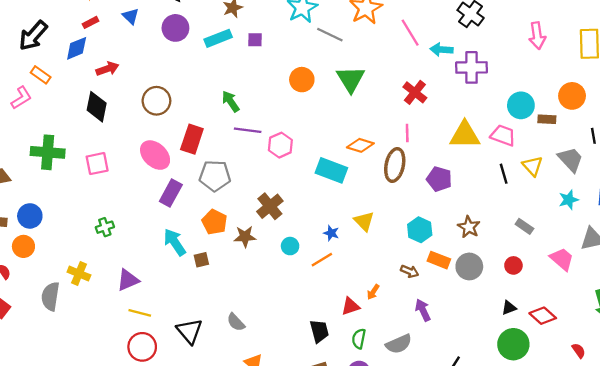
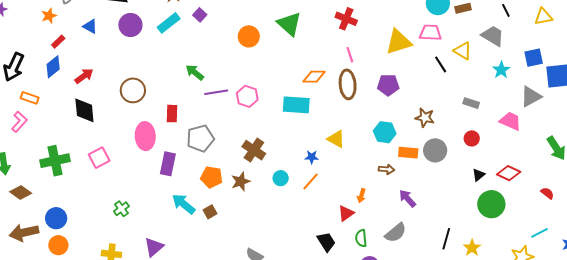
purple square: (255, 40) -> (200, 15), turned -32
red rectangle: (192, 139) -> (172, 114), size x0.7
pink ellipse: (155, 155) -> (145, 136), turned 60

